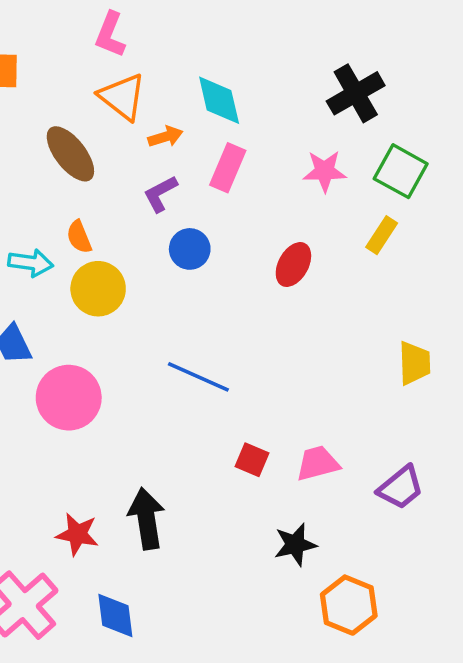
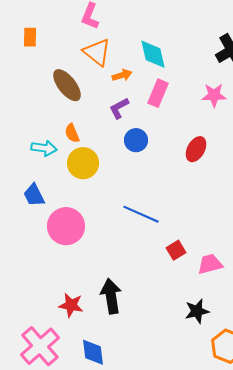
red square: (252, 460) -> (176, 250), moved, turned 36

